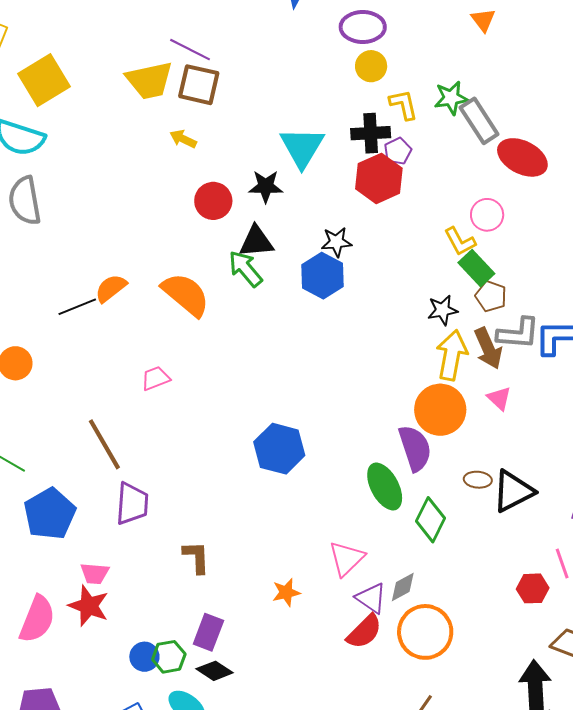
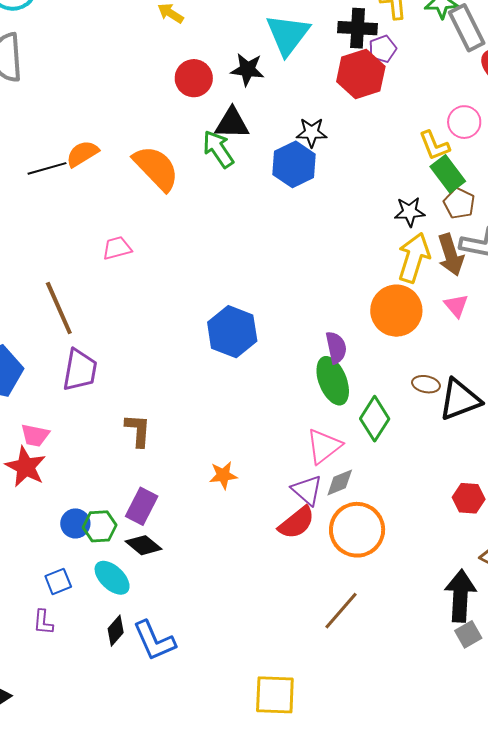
purple semicircle: (415, 448) -> (336, 348), moved, size x0.7
pink triangle: (347, 558) -> (324, 446), moved

